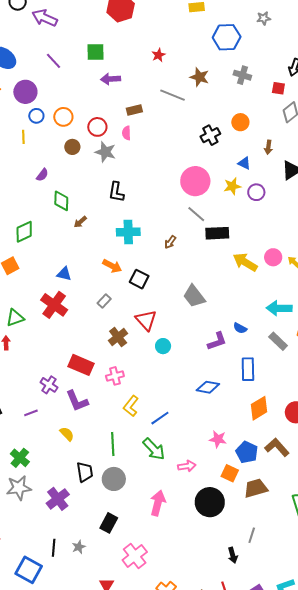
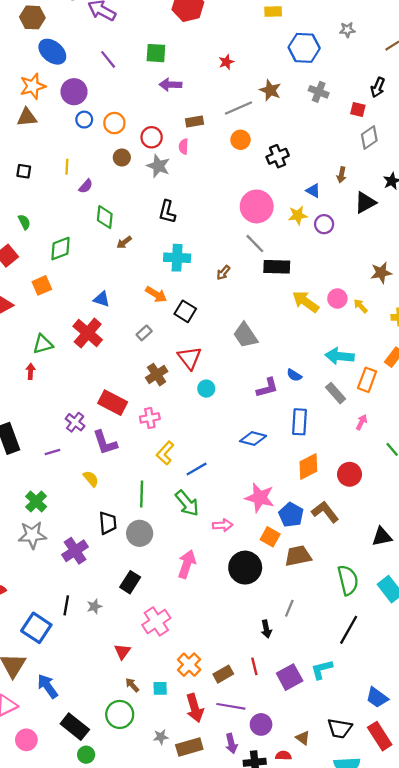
gray line: (172, 95) -> (238, 108), turned -50
orange circle: (240, 122) -> (240, 140), moved
yellow line: (23, 137) -> (67, 167), moved
pink star: (218, 439) -> (260, 498), size x1.5

